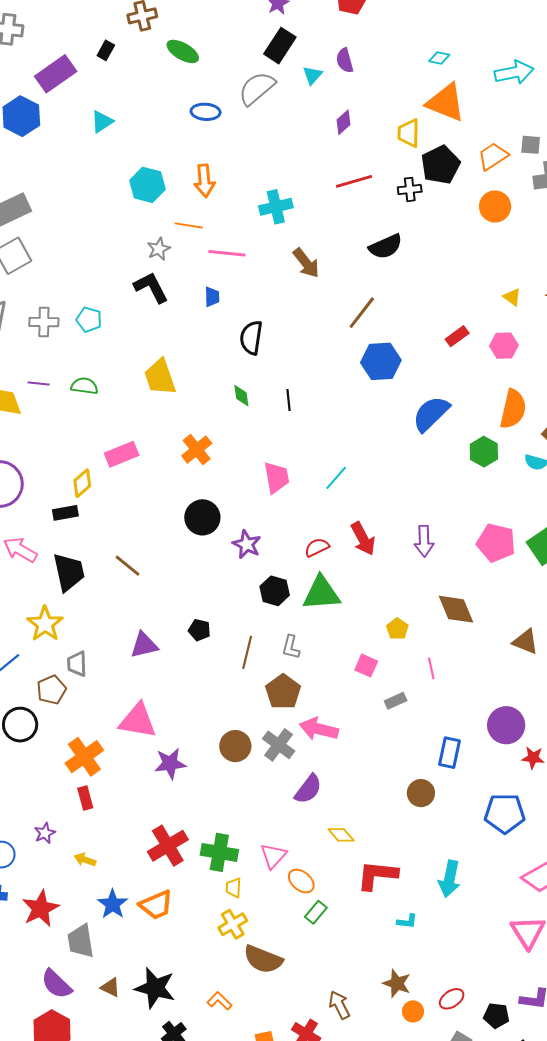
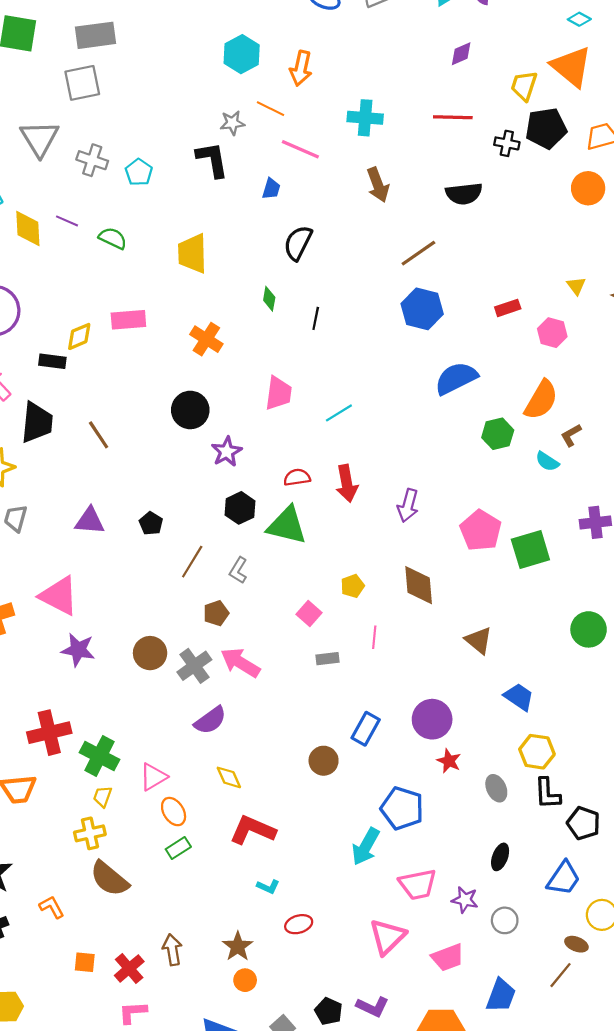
orange cross: (197, 450) -> (206, 339), turned -36
brown pentagon: (283, 692) -> (216, 613), size x0.7
cyan arrow: (449, 879) -> (366, 847), moved
red ellipse: (452, 999) -> (299, 924), moved

